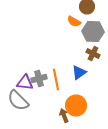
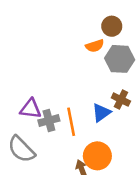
orange semicircle: (74, 22) -> (95, 46), turned -48
brown cross: (93, 54) -> (121, 100), moved
purple triangle: (25, 82) -> (31, 109), moved

